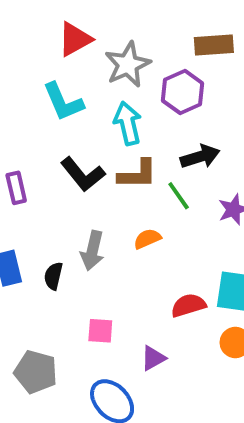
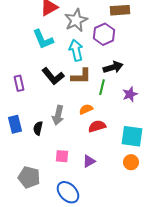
green line: (179, 196) -> (102, 87), turned 49
red semicircle: (188, 305) -> (97, 126), moved
purple triangle: (153, 358) -> (89, 161), moved

